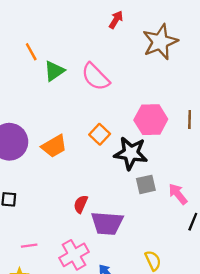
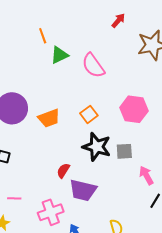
black star: (131, 153) -> (97, 147), moved
gray square: (146, 184) -> (124, 151), moved

